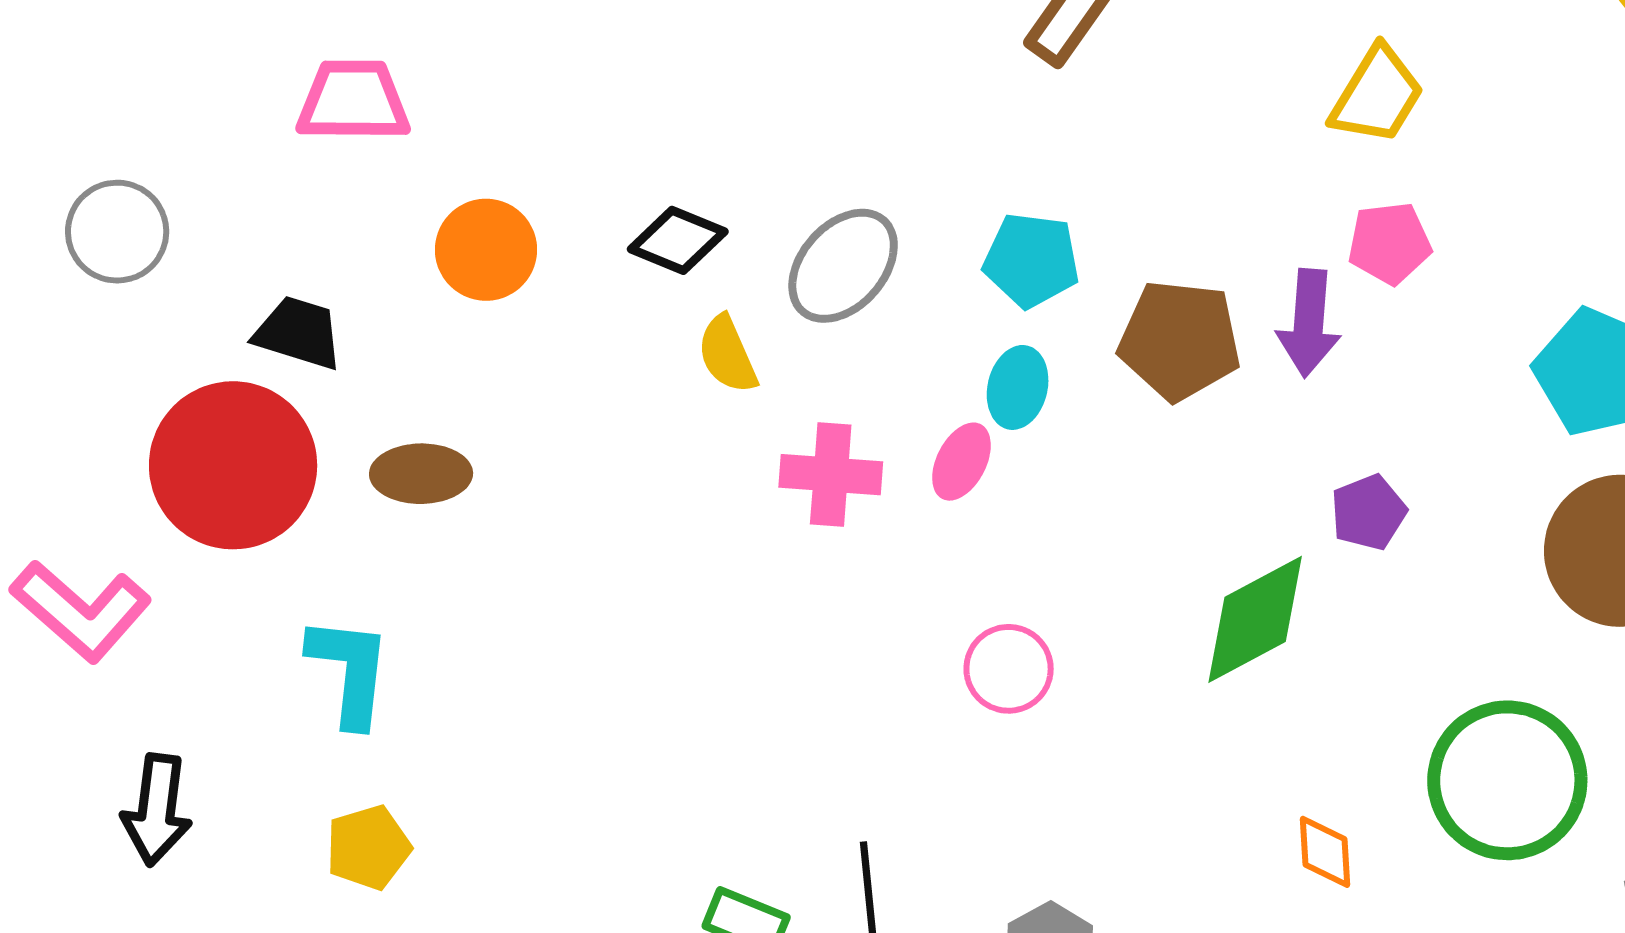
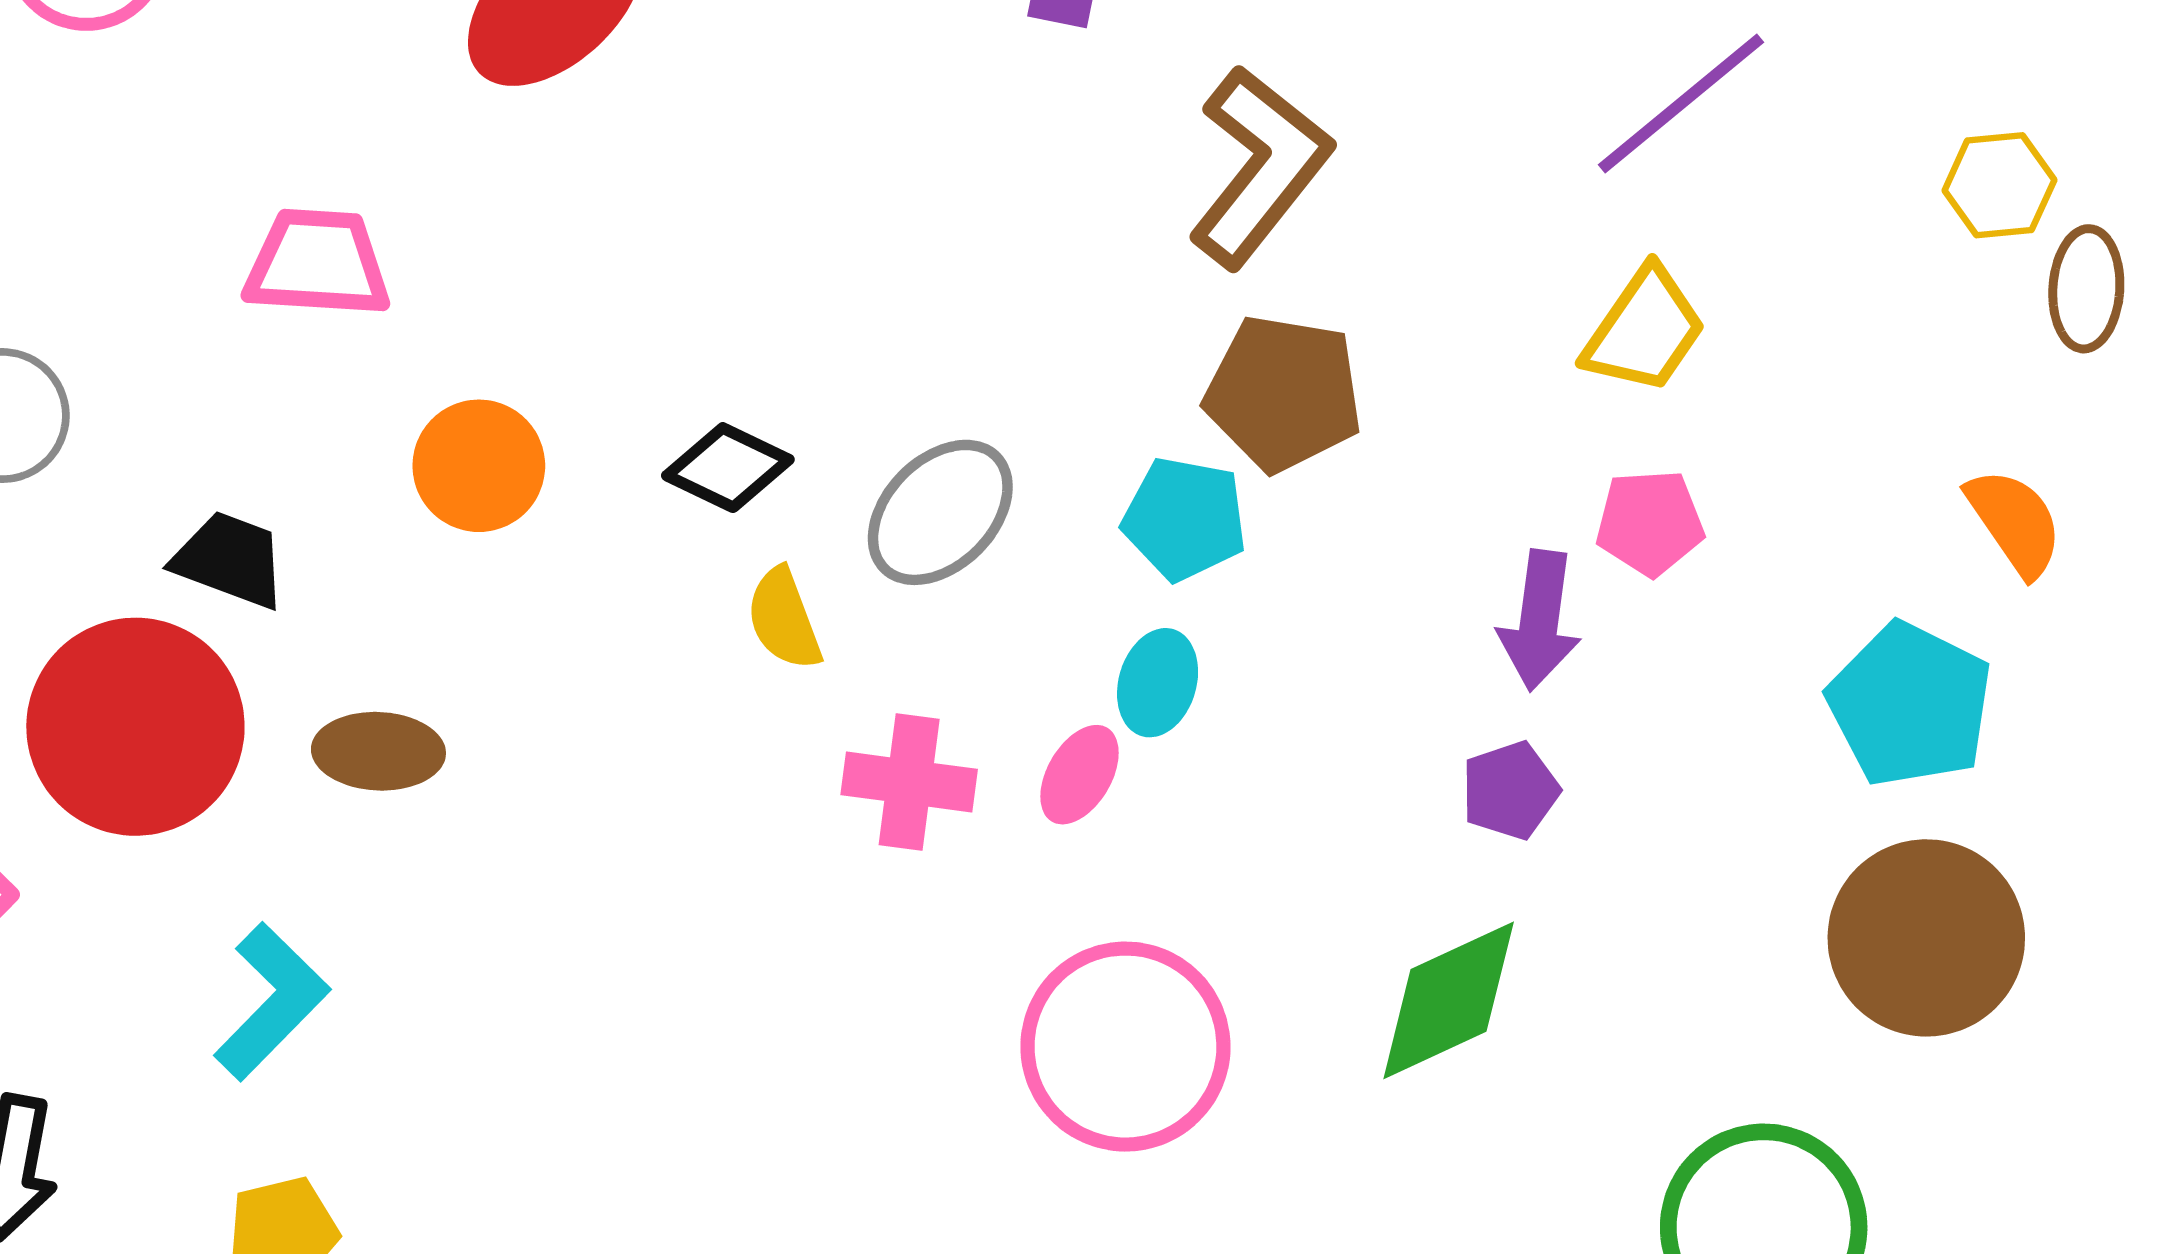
brown pentagon: (1180, 340) -> (1283, 393), moved
purple pentagon: (1369, 512) -> (1510, 790), moved
pink circle: (1009, 669) -> (1125, 1047), size x1.8
cyan L-shape: (350, 671) -> (272, 1002), turned 35

